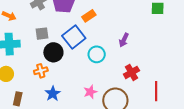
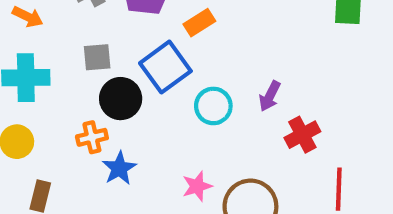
purple arrow: (124, 40) -> (270, 96), moved
red cross: (131, 72) -> (302, 135), moved
blue star: (53, 94) -> (119, 168), moved

